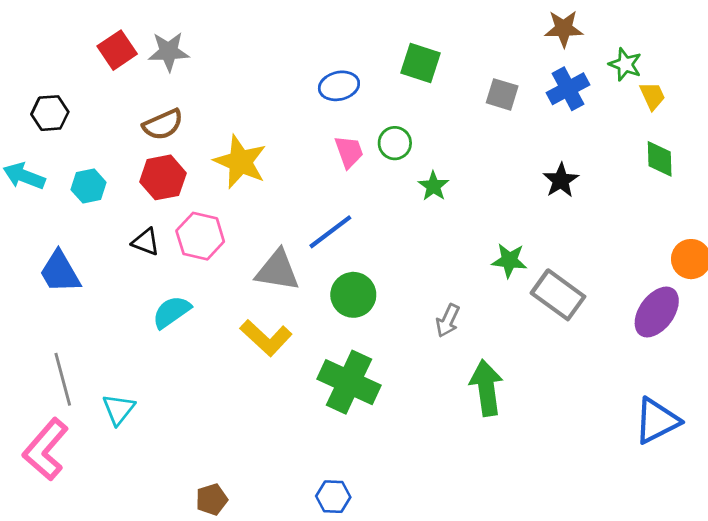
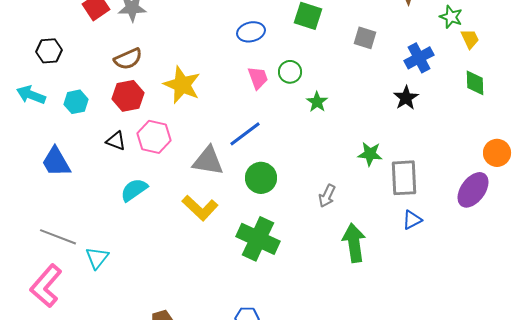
blue cross: (568, 89) -> (419, 58), moved
gray rectangle: (558, 295) -> (404, 178), turned 51
gray line: (63, 379) -> (58, 237), turned -54
blue triangle: (657, 421) -> (412, 220), moved, size x0.6

